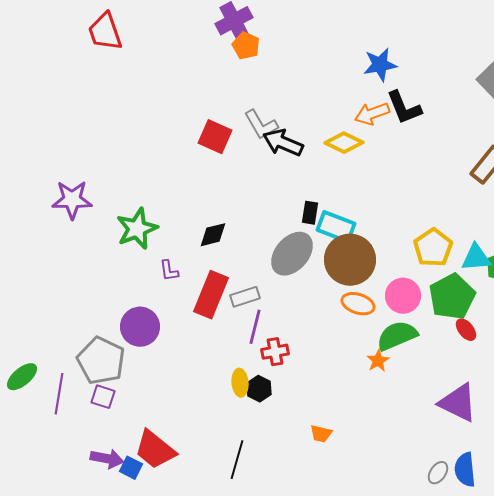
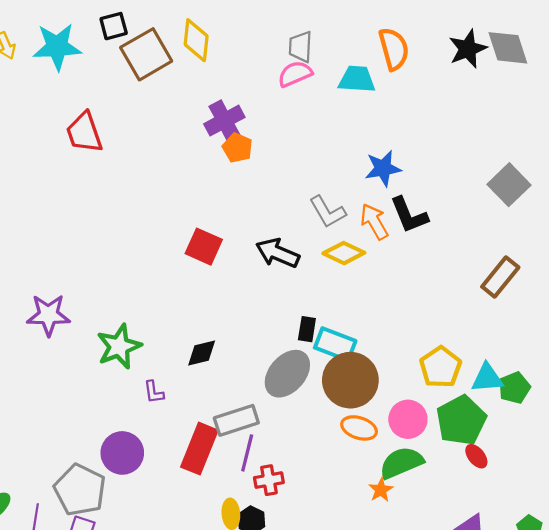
orange arrow: (372, 114) -> (374, 222), turned 80
gray L-shape: (261, 125) -> (328, 212), moved
red rectangle: (211, 295) -> (199, 449), moved
gray rectangle: (245, 297) -> (236, 420), size x1.4

